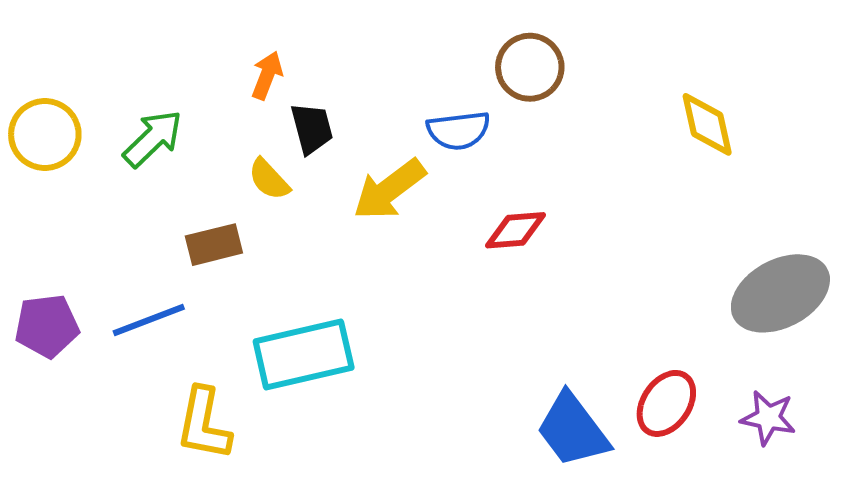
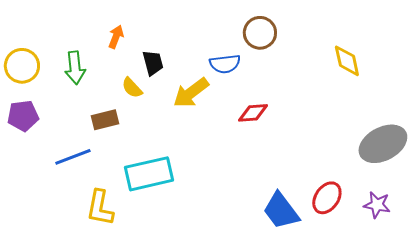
orange arrow: (267, 75) -> (116, 37), moved
green arrow: (153, 139) -> (75, 68), turned 128
purple pentagon: (47, 326) -> (23, 116), moved

